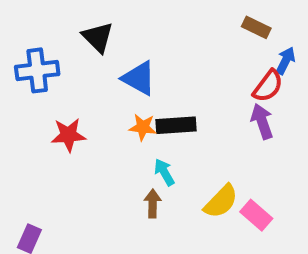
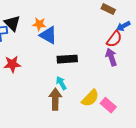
black triangle: (98, 37) -> (12, 23), moved
blue arrow: (286, 61) -> (123, 26), turned -144
orange star: (143, 127) -> (39, 24), moved
brown arrow: (153, 203) -> (55, 99), size x1.5

